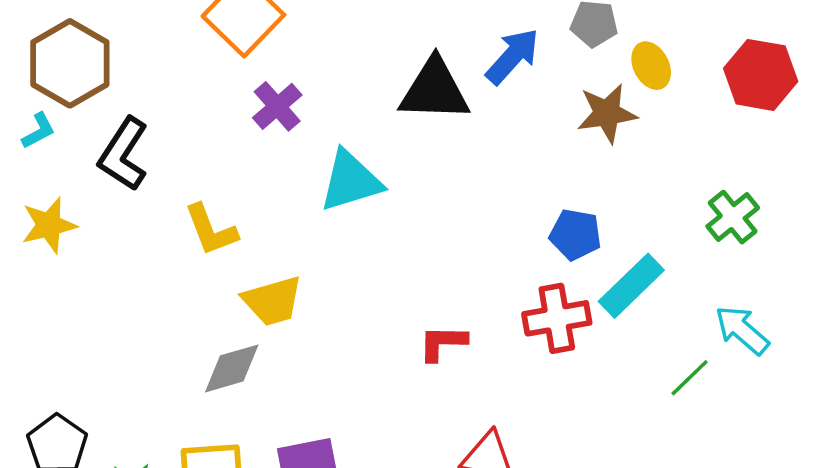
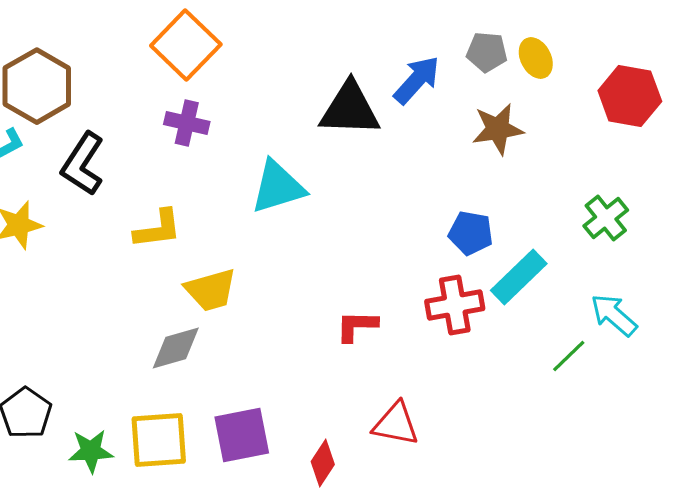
yellow ellipse: (651, 66) -> (536, 58), moved
purple cross: (277, 106) -> (187, 123), moved, turned -36
yellow L-shape: (211, 230) -> (158, 229), turned -76

